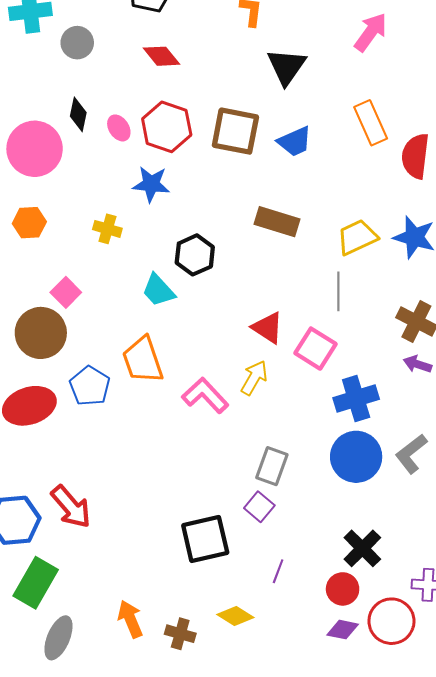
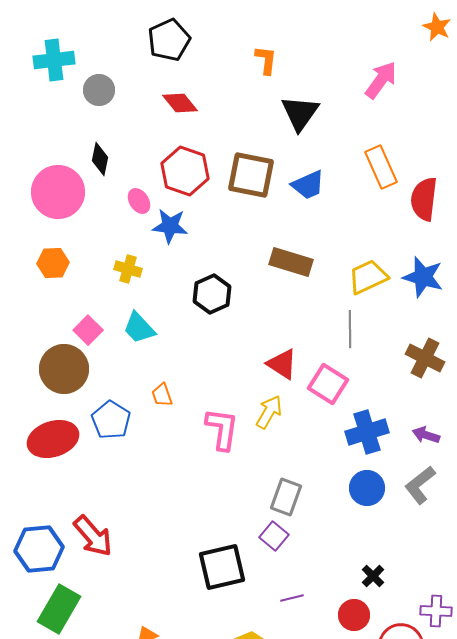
pink ellipse: (119, 128) -> (139, 201), moved
cyan trapezoid: (158, 290) -> (139, 328), moved
orange trapezoid: (143, 360) -> (162, 395), size x0.5
purple arrow: (417, 364) -> (426, 435), moved
pink L-shape: (205, 395) -> (222, 429), turned 51
blue circle: (356, 457) -> (367, 488), size x0.7
black cross: (362, 548) -> (373, 576), size x0.6
purple line: (278, 571) -> (292, 598), turned 55

